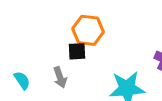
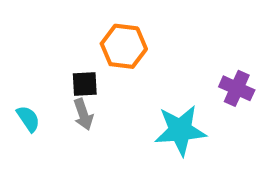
black square: (77, 51) -> (85, 84), moved

